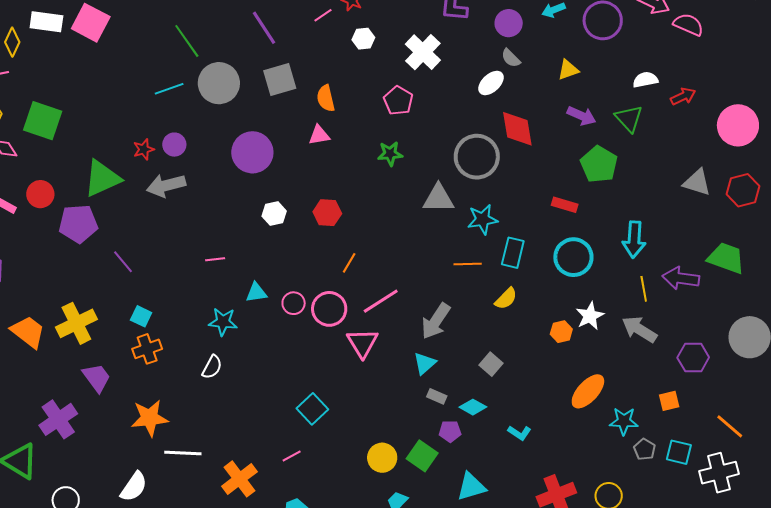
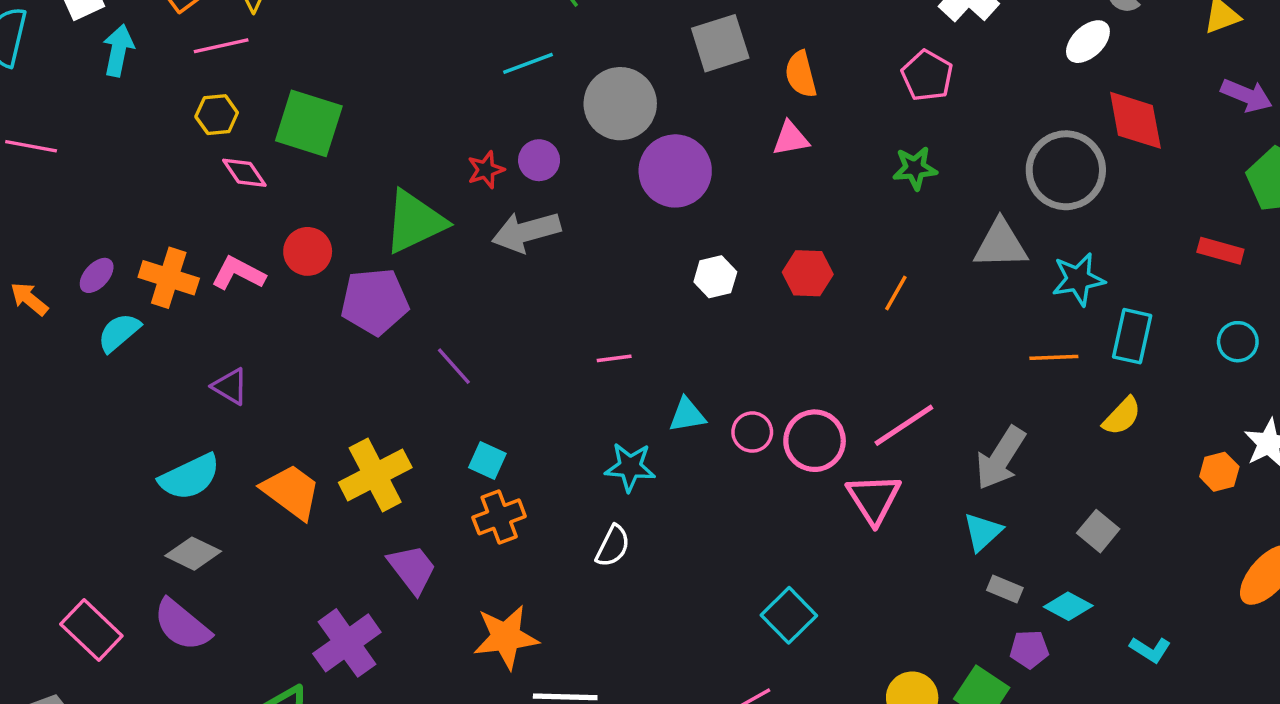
gray circle: (219, 83) -> (620, 104), moved
cyan circle: (573, 257) -> (1238, 342), size x0.6
orange line: (349, 263) -> (896, 293), moved

